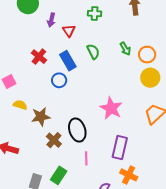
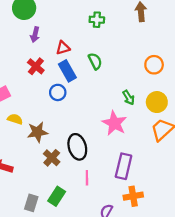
purple arrow: (51, 20) -> (35, 35), moved
red triangle: (69, 31) -> (63, 48), moved, turned 48
green arrow: (125, 49) -> (129, 98), moved
yellow circle: (150, 78) -> (157, 102), moved
orange cross: (129, 175) -> (133, 196), turned -36

